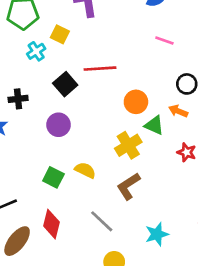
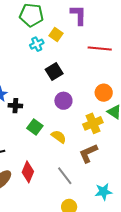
red line: (100, 69) -> (100, 49), moved
black cross: (18, 99) -> (15, 106), moved
purple circle: (59, 125) -> (63, 101), moved
green square: (53, 177) -> (35, 127), moved

